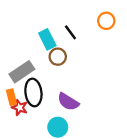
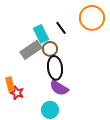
orange circle: (106, 21) -> (92, 18), size x1.6
gray rectangle: (22, 72) -> (31, 50), moved
black ellipse: (33, 92) -> (55, 68), moved

